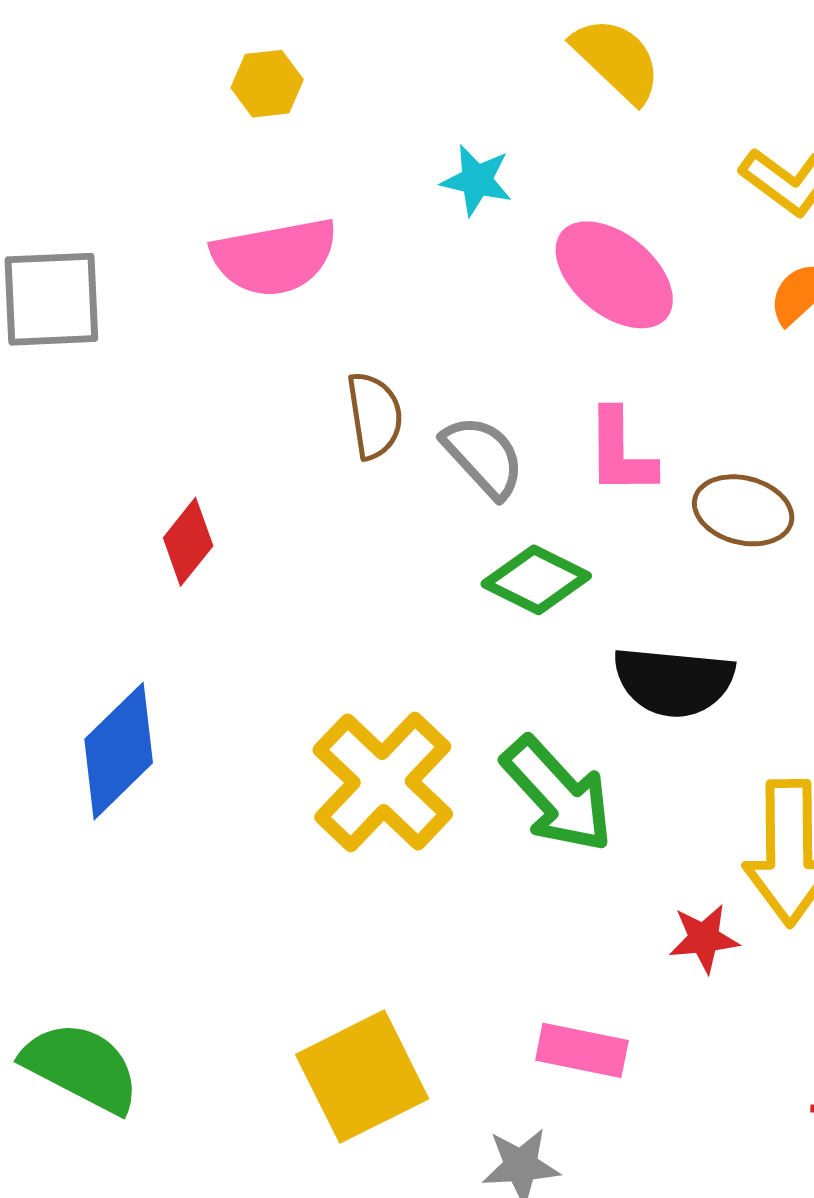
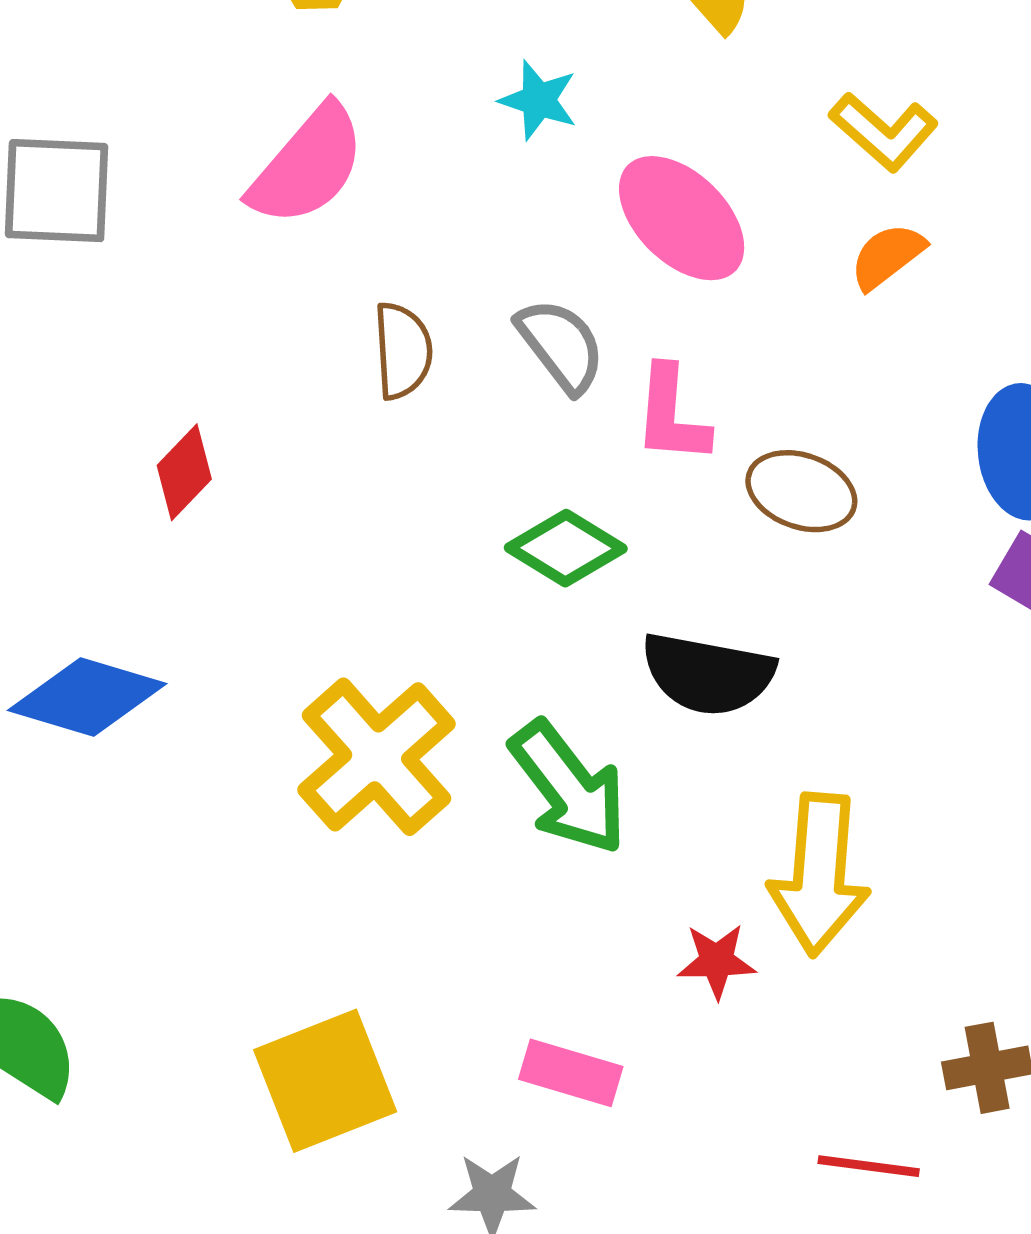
pink semicircle: (275, 257) -> (308, 165), turned -44
gray semicircle: (483, 457) -> (561, 345), moved
blue diamond: (119, 751) -> (87, 697), turned 56

